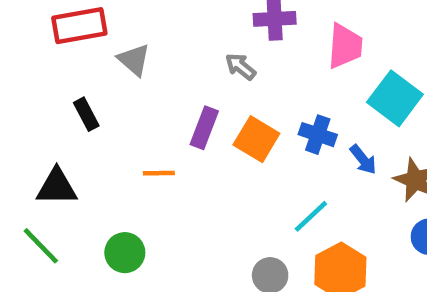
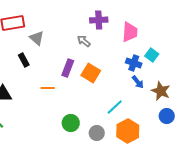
cyan square: (395, 98) -> (152, 55), size x0.6
black rectangle: (86, 114) -> (24, 60), moved
blue cross: (318, 135) -> (134, 63), moved
green circle: (125, 253) -> (71, 123), moved

